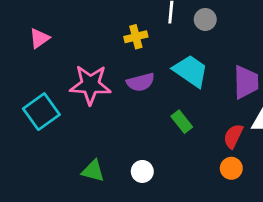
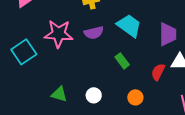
orange circle: (231, 168) -> (135, 97), moved

